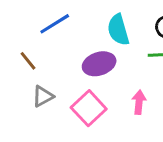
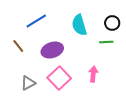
purple ellipse: (99, 64) -> (52, 50), moved
gray triangle: (43, 96) -> (28, 83), moved

